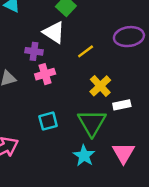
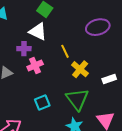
yellow line: (86, 51) -> (65, 51), moved, turned -72
white rectangle: (122, 105) -> (109, 79), moved

